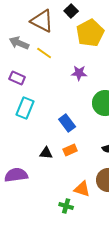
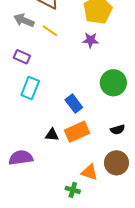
purple star: (79, 73) -> (90, 40), moved
orange rectangle: (70, 150) -> (77, 132), size x1.6

